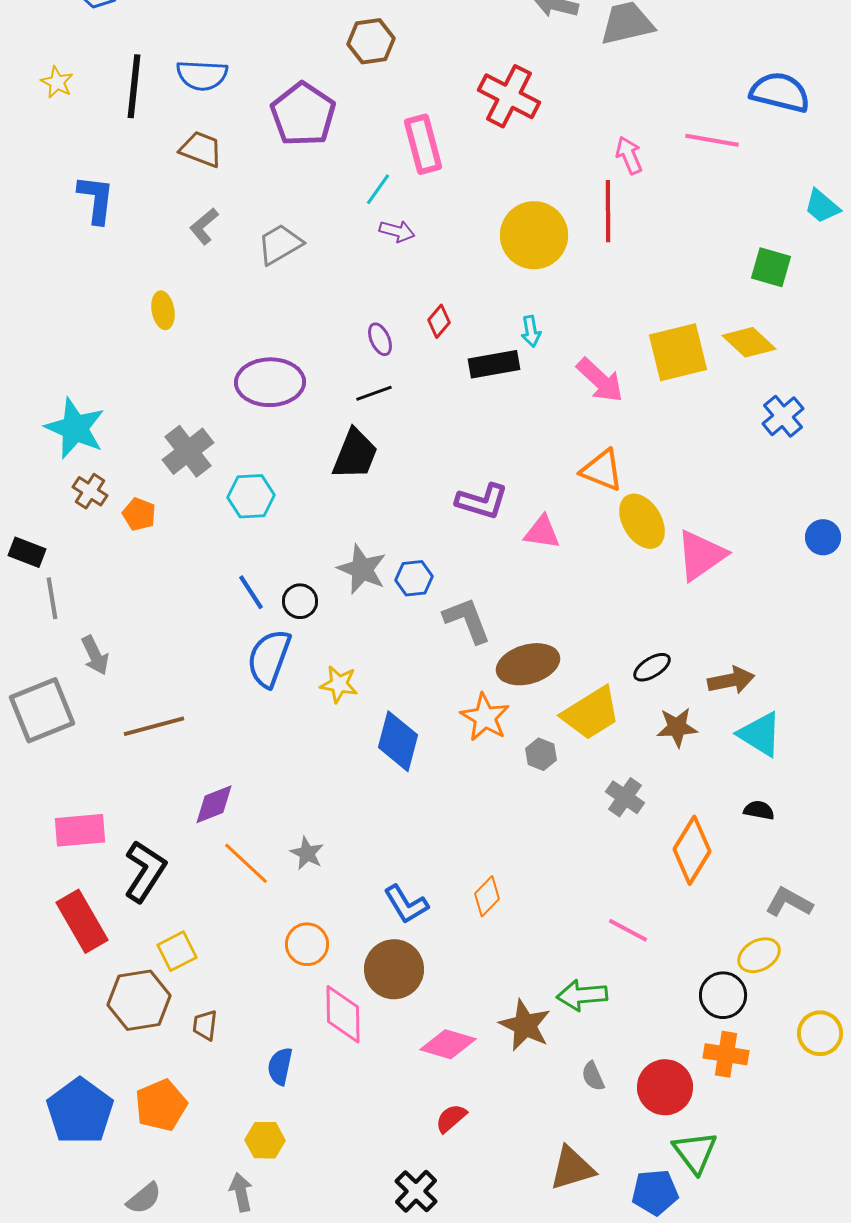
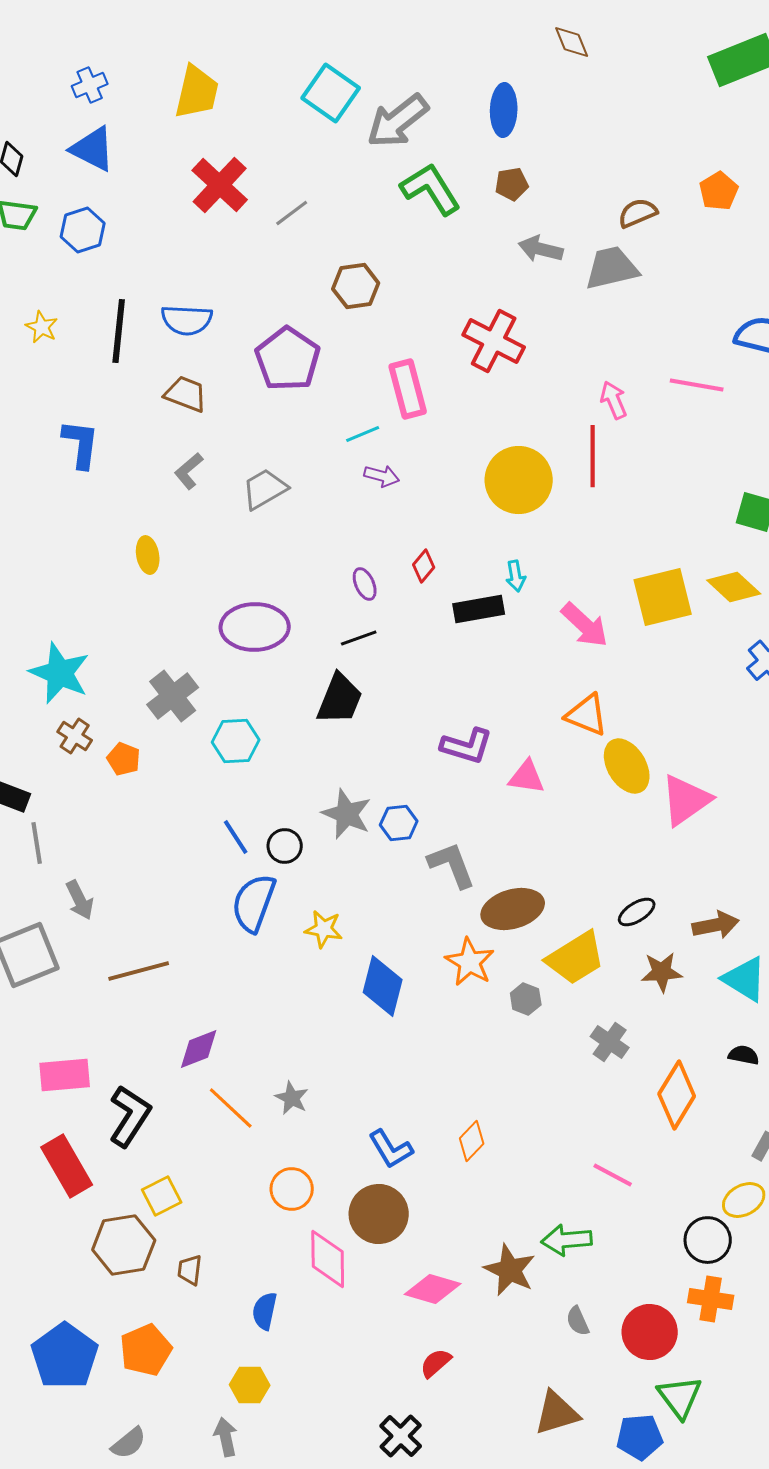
cyan line: (378, 189) -> (363, 434), turned 32

